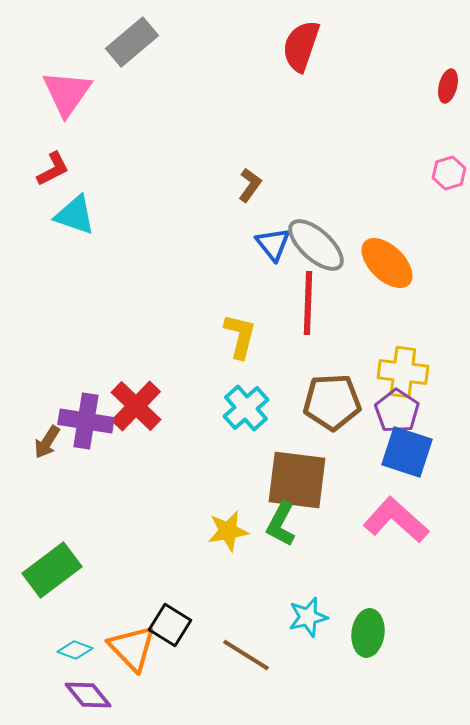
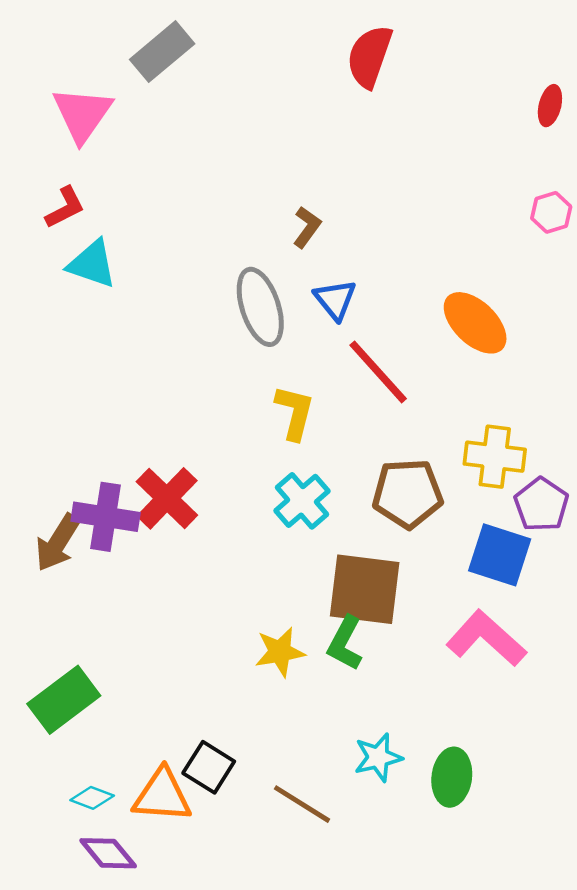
gray ellipse: (316, 245) -> (260, 307), moved, turned 30
red line: (308, 303) -> (378, 372), turned -44
purple pentagon: (397, 411) -> (541, 505), moved
brown arrow: (47, 442) -> (58, 543), size x1.4
orange triangle: (132, 648) -> (162, 795), turned -42

